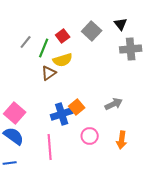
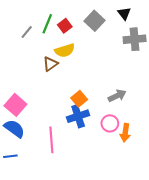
green line: (44, 48) -> (47, 24), moved
blue cross: (62, 114) -> (78, 116), moved
pink circle: (90, 136) -> (110, 123), moved

